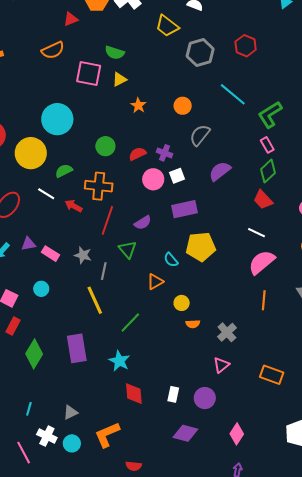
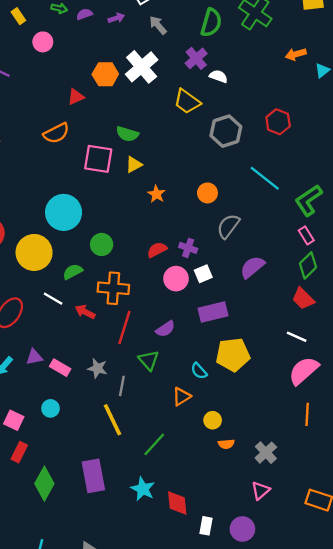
green circle: (105, 146) -> (102, 244), moved
red diamond: (134, 394) -> (177, 503), moved

